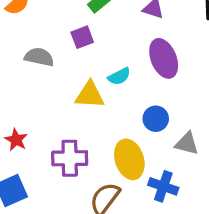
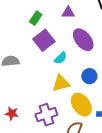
purple square: (82, 37) -> (44, 40), moved, size x1.5
yellow triangle: (90, 95) -> (61, 83), moved

